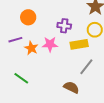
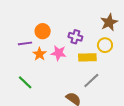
orange circle: (28, 17) -> (43, 31), moved

